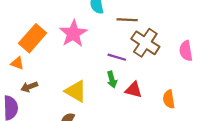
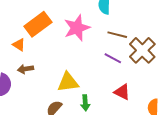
brown line: (127, 20) -> (117, 35), moved
green arrow: (112, 80) -> (85, 103), moved
yellow triangle: (76, 91) -> (68, 82), turned -50

